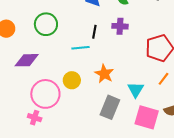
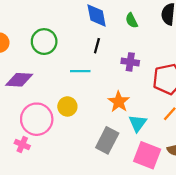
purple cross: (120, 26) -> (130, 62), moved
black line: (94, 32) -> (97, 46), moved
orange star: (104, 74) -> (119, 102), moved

